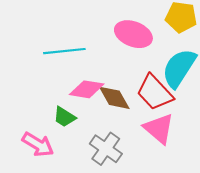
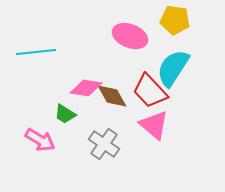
cyan line: (64, 51) -> (36, 52), moved

